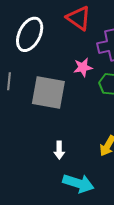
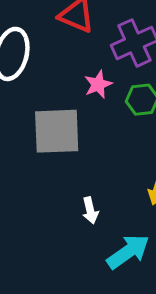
cyan arrow: (78, 183) -> (128, 252), turned -40

